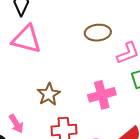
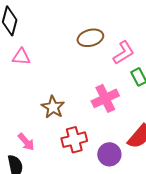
pink triangle: (26, 39) -> (21, 57), size x0.6

